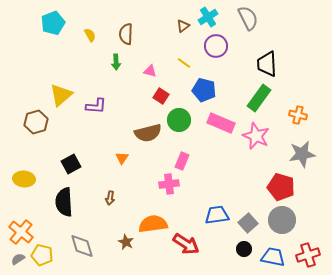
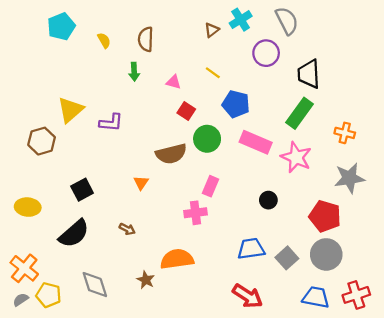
purple circle: (216, 46) -> (266, 53), moved
brown arrow: (110, 198) -> (127, 229), turned -72
black semicircle: (64, 202) -> (74, 234), turned -128
red arrow: (186, 244) -> (248, 296), moved
black circle: (244, 249) -> (268, 200), moved

